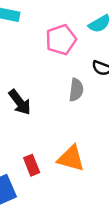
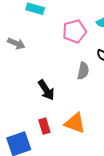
black arrow: (20, 102) -> (46, 90), moved

